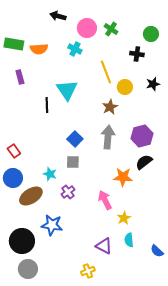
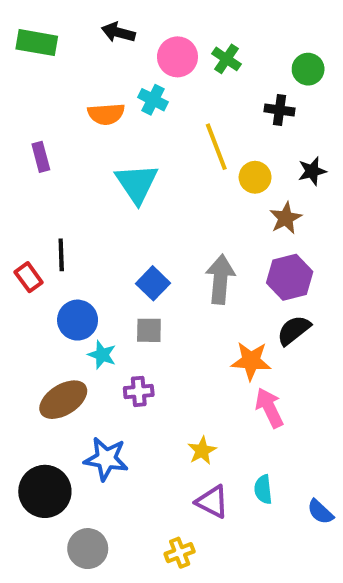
green rectangle: (14, 44) -> (37, 43), moved
orange semicircle: (39, 49) -> (106, 114), moved
black line: (47, 105) -> (61, 255), moved
brown star: (110, 107) -> (286, 218), moved
red rectangle: (14, 151) -> (29, 277), moved
blue circle: (13, 178) -> (78, 320), moved
purple cross: (68, 192) -> (139, 391), turned 32
pink arrow: (105, 200) -> (269, 408), moved
yellow star: (124, 218) -> (202, 451), moved
gray circle: (28, 269) -> (88, 549), moved

